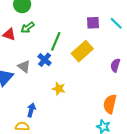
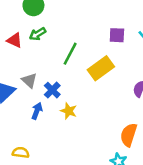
blue cross: (45, 60) -> (52, 90), moved
blue arrow: (31, 110) -> (37, 111), moved

